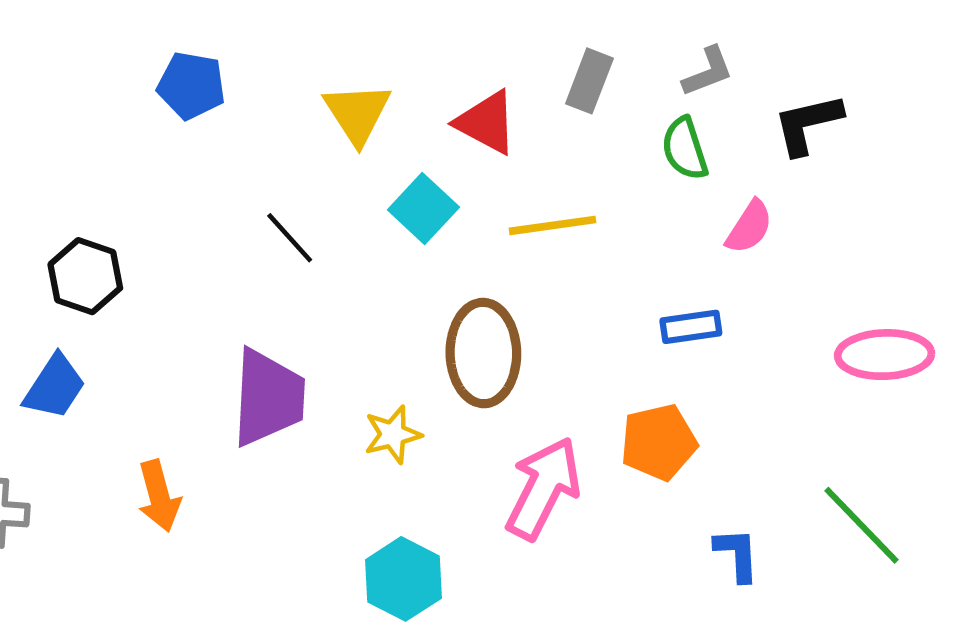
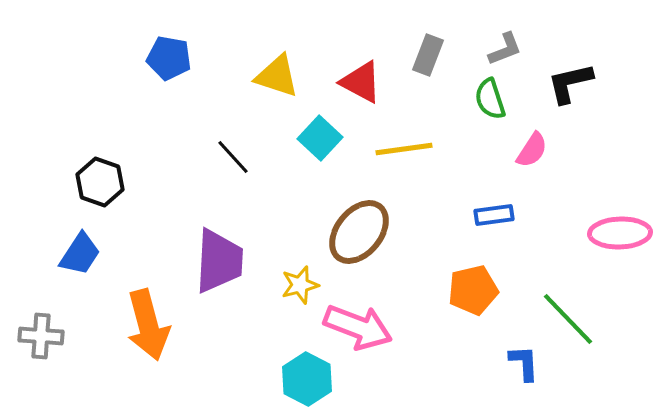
yellow triangle: (357, 113) -> (277, 76), turned -39
brown ellipse: (483, 353) -> (359, 232), turned 40
pink arrow: (543, 488) -> (358, 327), moved, turned 84
orange arrow: (159, 496) -> (148, 325), size x1.5
green line: (861, 525) -> (568, 319), moved

